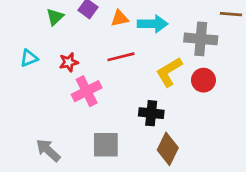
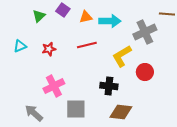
gray cross: (201, 39) -> (145, 32), turned -30
red circle: (203, 80) -> (145, 72), moved
pink cross: (87, 91) -> (54, 86), moved
brown diamond: (168, 149) -> (121, 112), turned 70

